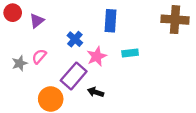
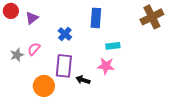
brown cross: (175, 20) -> (152, 17), turned -30
pink star: (97, 56) -> (106, 66), moved, turned 30
purple rectangle: (74, 76) -> (64, 66), turned -35

